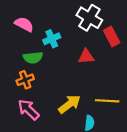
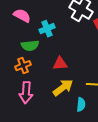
red triangle: (86, 56) -> (60, 64), moved
pink arrow: (28, 110) -> (26, 93), turned -130

